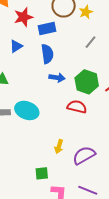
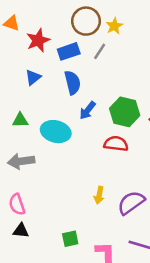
gray line: (90, 42) -> (100, 51), moved
blue arrow: (57, 78) -> (88, 110), turned 126
cyan ellipse: (27, 110) -> (56, 132), moved
green square: (42, 173) -> (70, 239), moved

